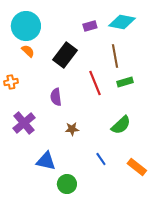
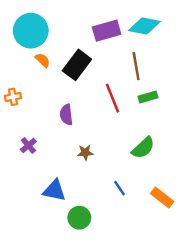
purple rectangle: (90, 26) -> (107, 31), size x1.6
orange semicircle: (28, 51) -> (43, 60), moved
purple cross: (24, 123) -> (28, 145), size x0.6

